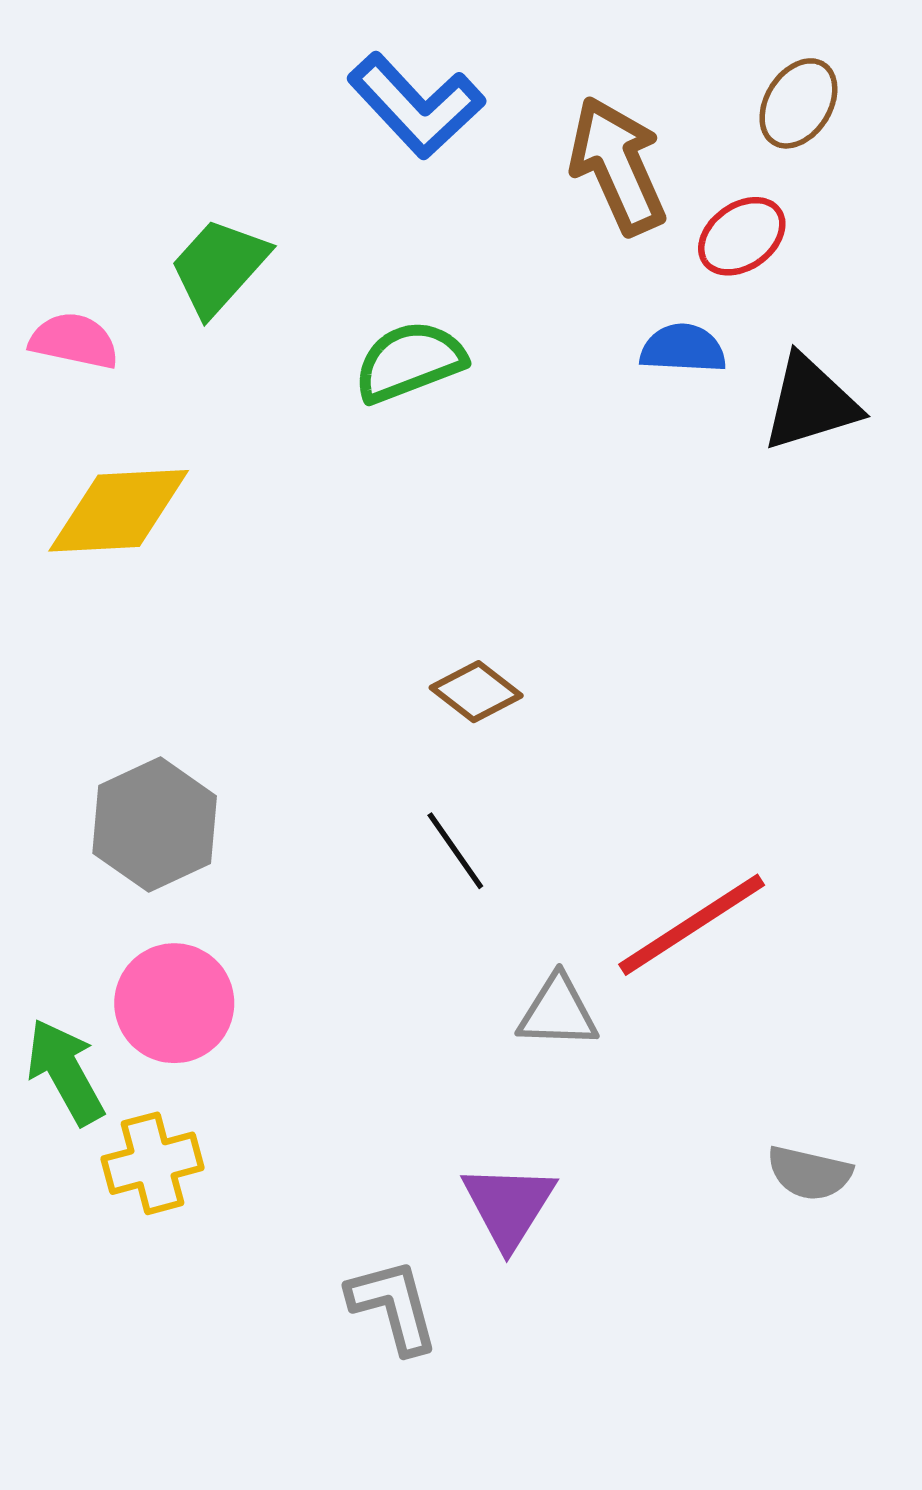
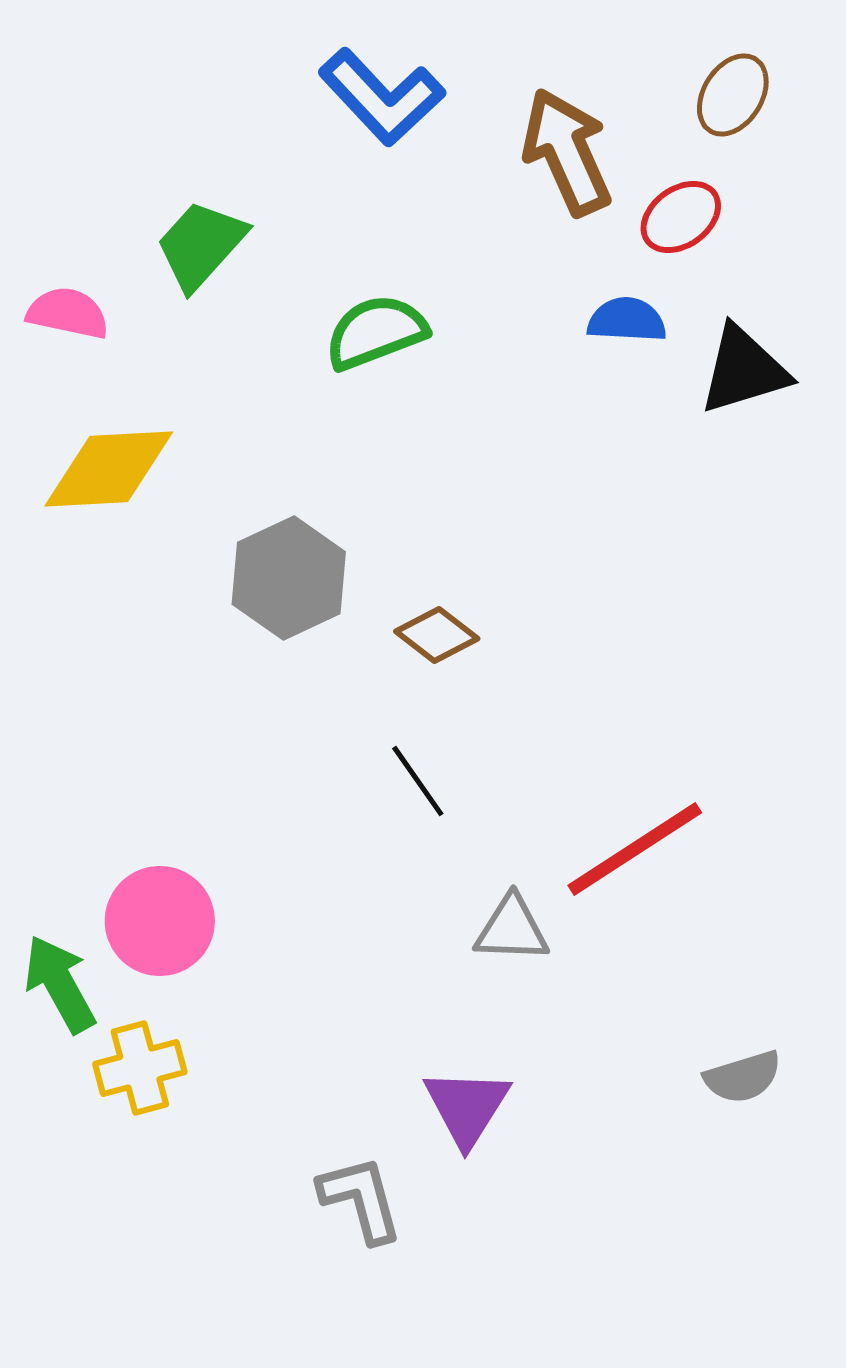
gray hexagon: (155, 825) -> (289, 578), moved
gray semicircle: (809, 1173) -> (743, 1077), turned -30

